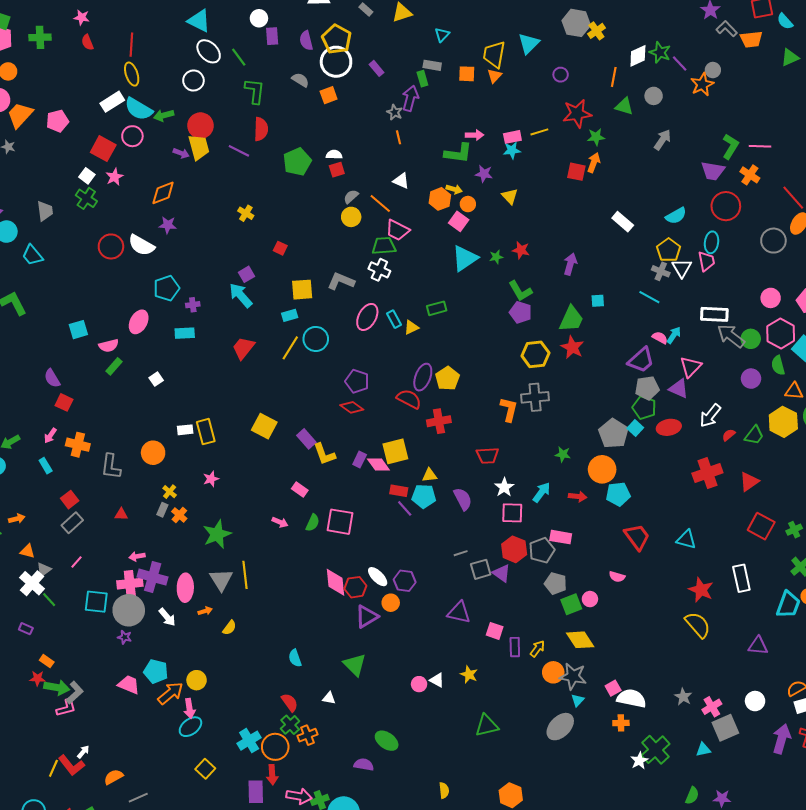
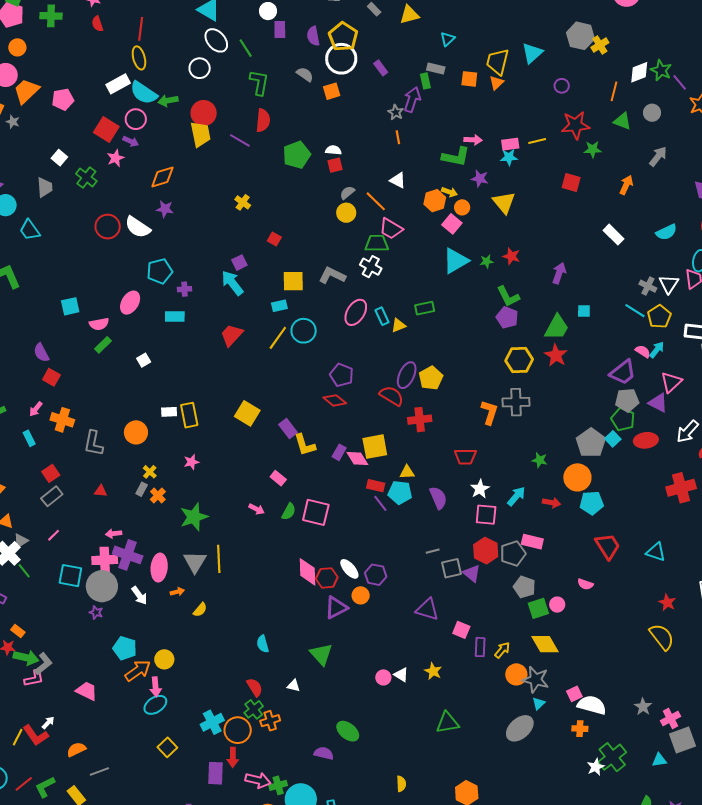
purple arrow: (181, 153) -> (131, 141), moved
orange arrow: (594, 163) -> (626, 185), moved
white square: (87, 176) -> (59, 158), moved
yellow triangle: (510, 196) -> (504, 203), size x1.4
yellow pentagon: (669, 250) -> (659, 317), moved
red star: (701, 590) -> (667, 603), size x0.7
pink trapezoid: (129, 685) -> (87, 691), moved

